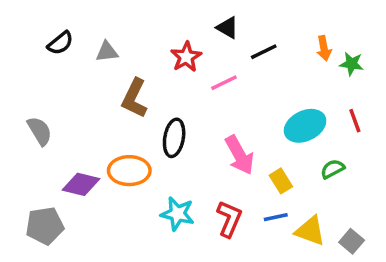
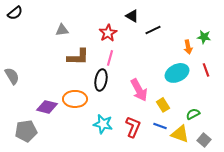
black semicircle: (60, 43) -> (15, 13), moved
orange arrow: (324, 48) -> (188, 47), moved
pink line: (224, 83) -> (110, 58), moved, turned -49
brown L-shape: (134, 98) -> (78, 57), turned -115
gray semicircle: (40, 131) -> (12, 76), moved
green semicircle: (333, 169) -> (193, 114), moved
blue line: (276, 217) -> (160, 126), turned 32

